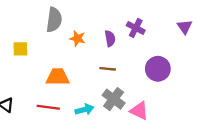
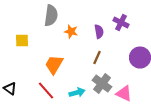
brown line: (108, 69) -> (97, 58), turned -72
orange trapezoid: (58, 77) -> (54, 65), turned -60
red line: (48, 107) -> (46, 91), turned 42

